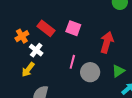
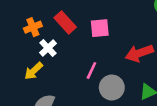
pink square: (73, 28) -> (100, 28), turned -35
red arrow: (107, 42) -> (139, 53), turned -135

